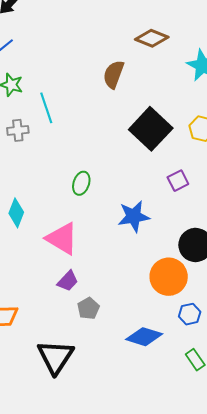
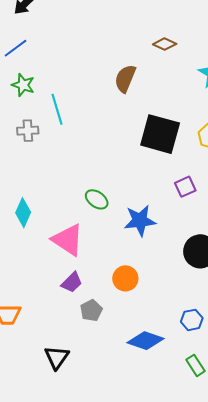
brown diamond: (152, 38) -> (165, 44), size x0.7
black square: (151, 129) -> (160, 134), turned -30
green ellipse: (81, 183) -> (97, 199), moved, turned -75
orange circle: (169, 277) -> (125, 278), moved, size x0.7
black triangle: (55, 357) -> (57, 357), size x0.7

